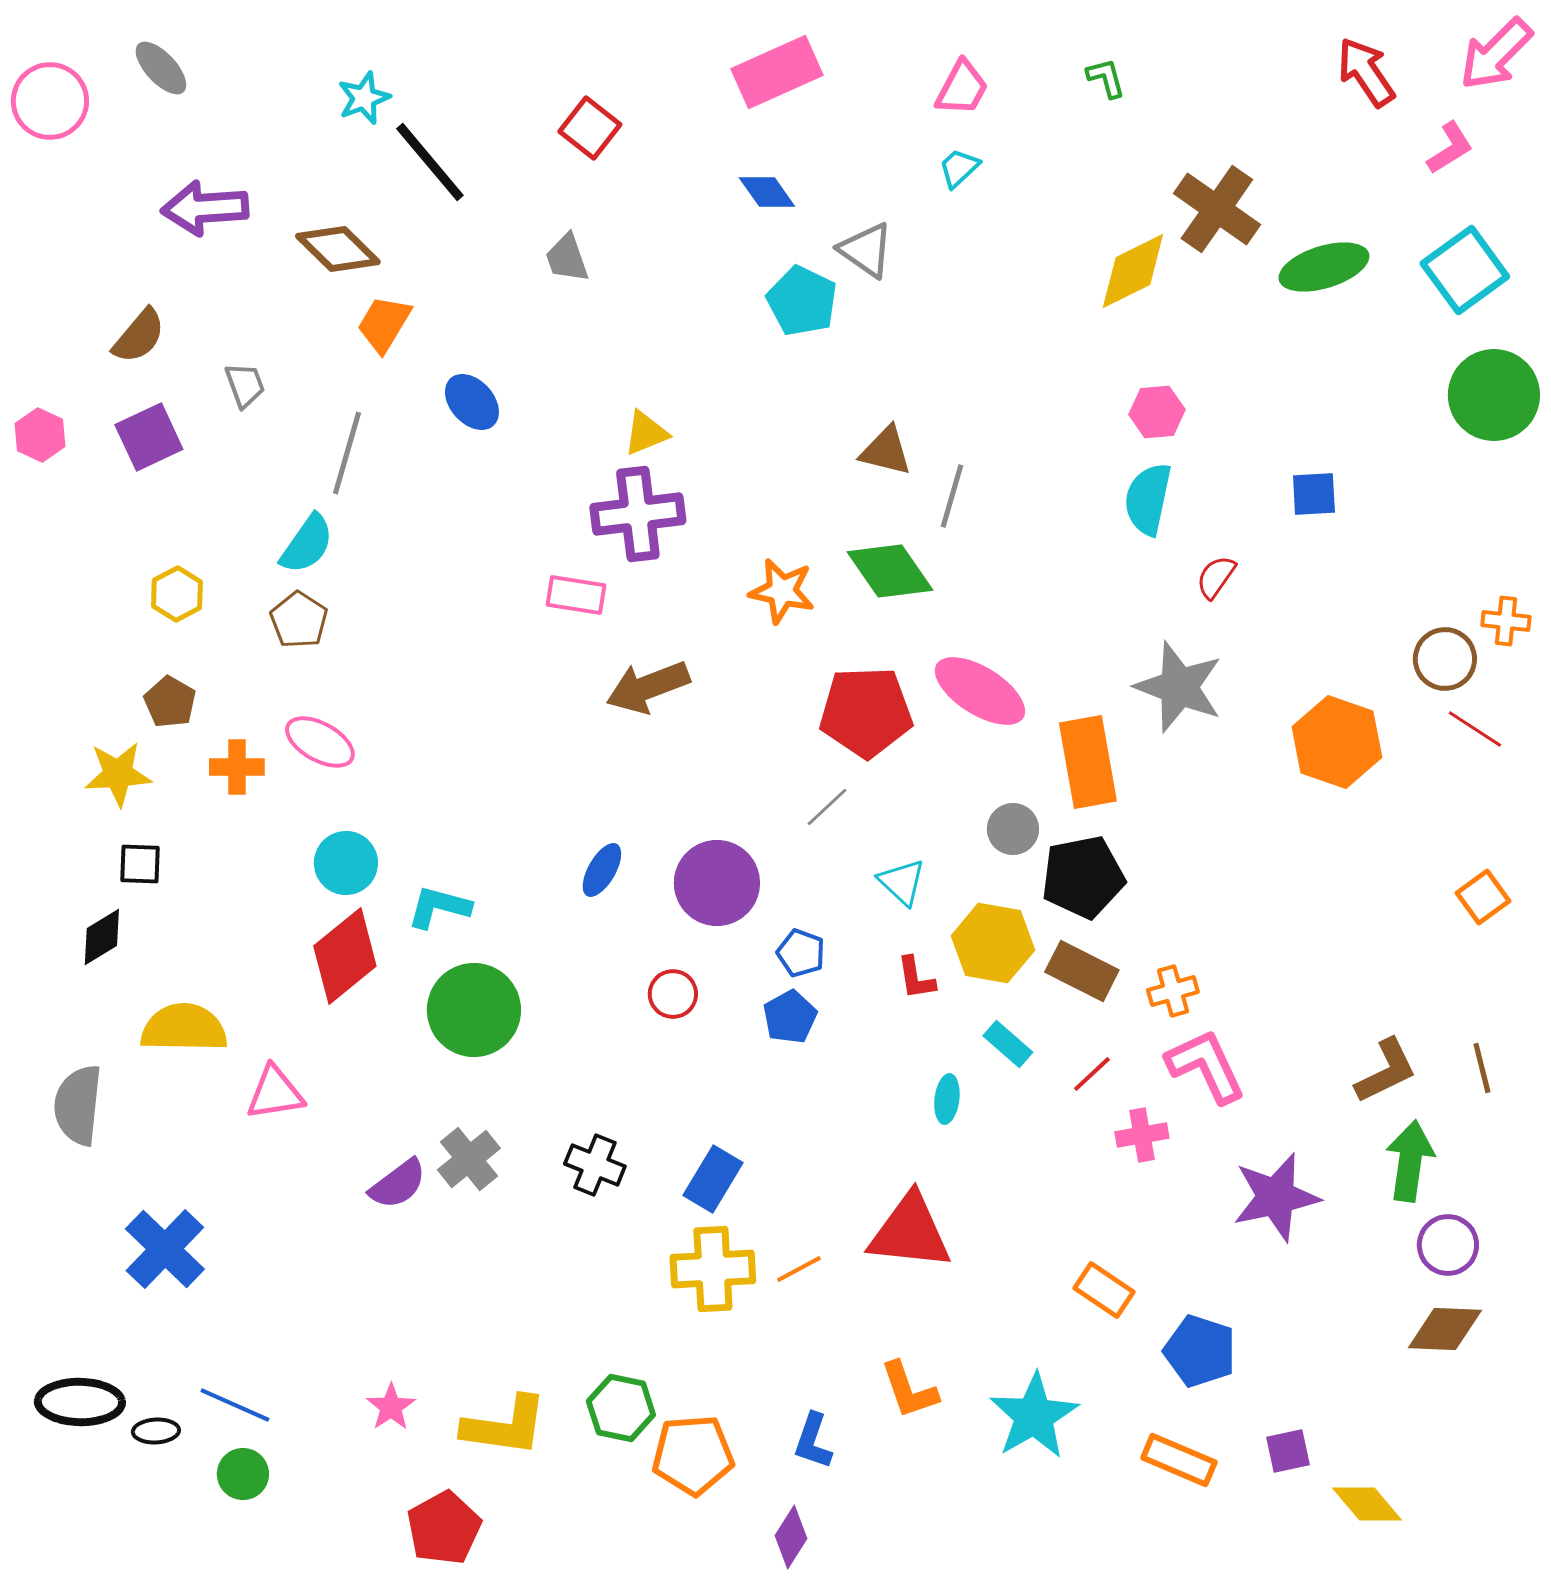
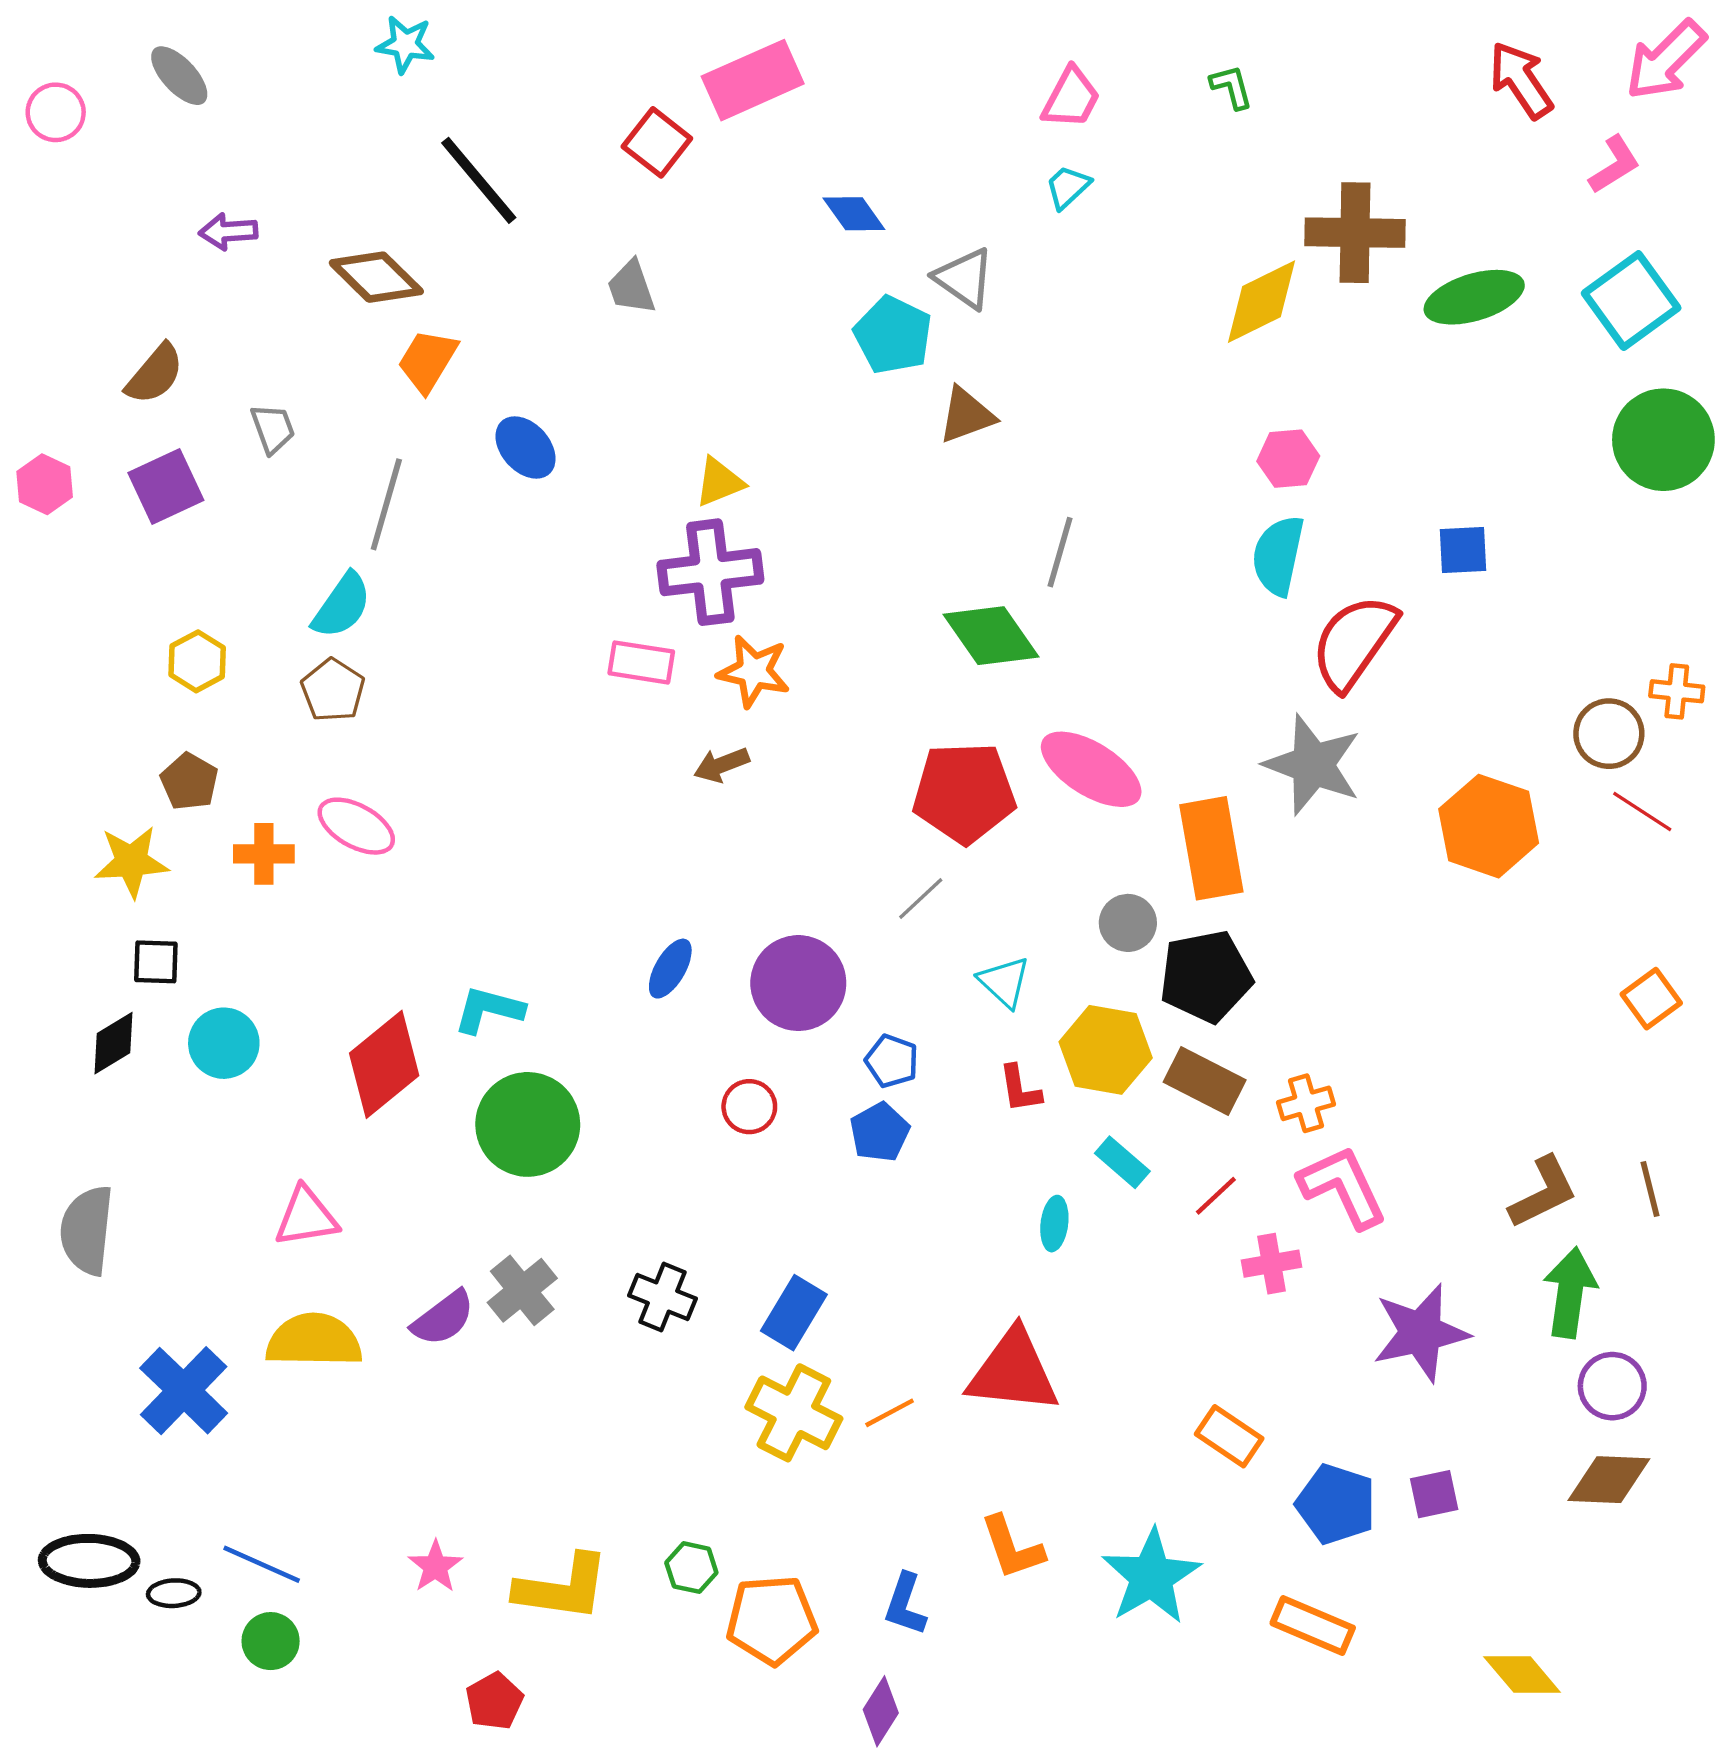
pink rectangle: (777, 72) -> (753, 80), moved
cyan star: (364, 98) -> (405, 44), moved, turned 30
pink circle: (50, 101) -> (56, 112), size x0.7
purple arrow: (205, 208) -> (228, 232), size x0.6
brown cross: (1217, 209) -> (1355, 233), turned -34
brown triangle: (886, 451) -> (966, 415), moved, turned -34
red semicircle: (1216, 577) -> (1354, 642), size x2.0
orange star: (782, 591) -> (754, 671), moved
brown arrow: (648, 687) -> (721, 765), size x0.6
cyan circle: (346, 863) -> (224, 1043), moved
yellow semicircle: (184, 1028) -> (314, 1340), moved
yellow cross: (713, 1269) -> (794, 1413), turned 30
green hexagon: (621, 1408) -> (691, 1568), size x0.7
purple square: (1288, 1451) -> (1434, 1494), moved
red pentagon: (444, 1528) -> (494, 1701), size x0.7

